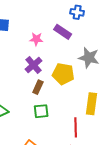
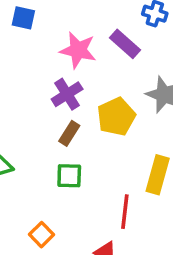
pink star: (36, 39) -> (78, 50), size x1.5
yellow pentagon: (63, 74) -> (116, 117), turned 30

